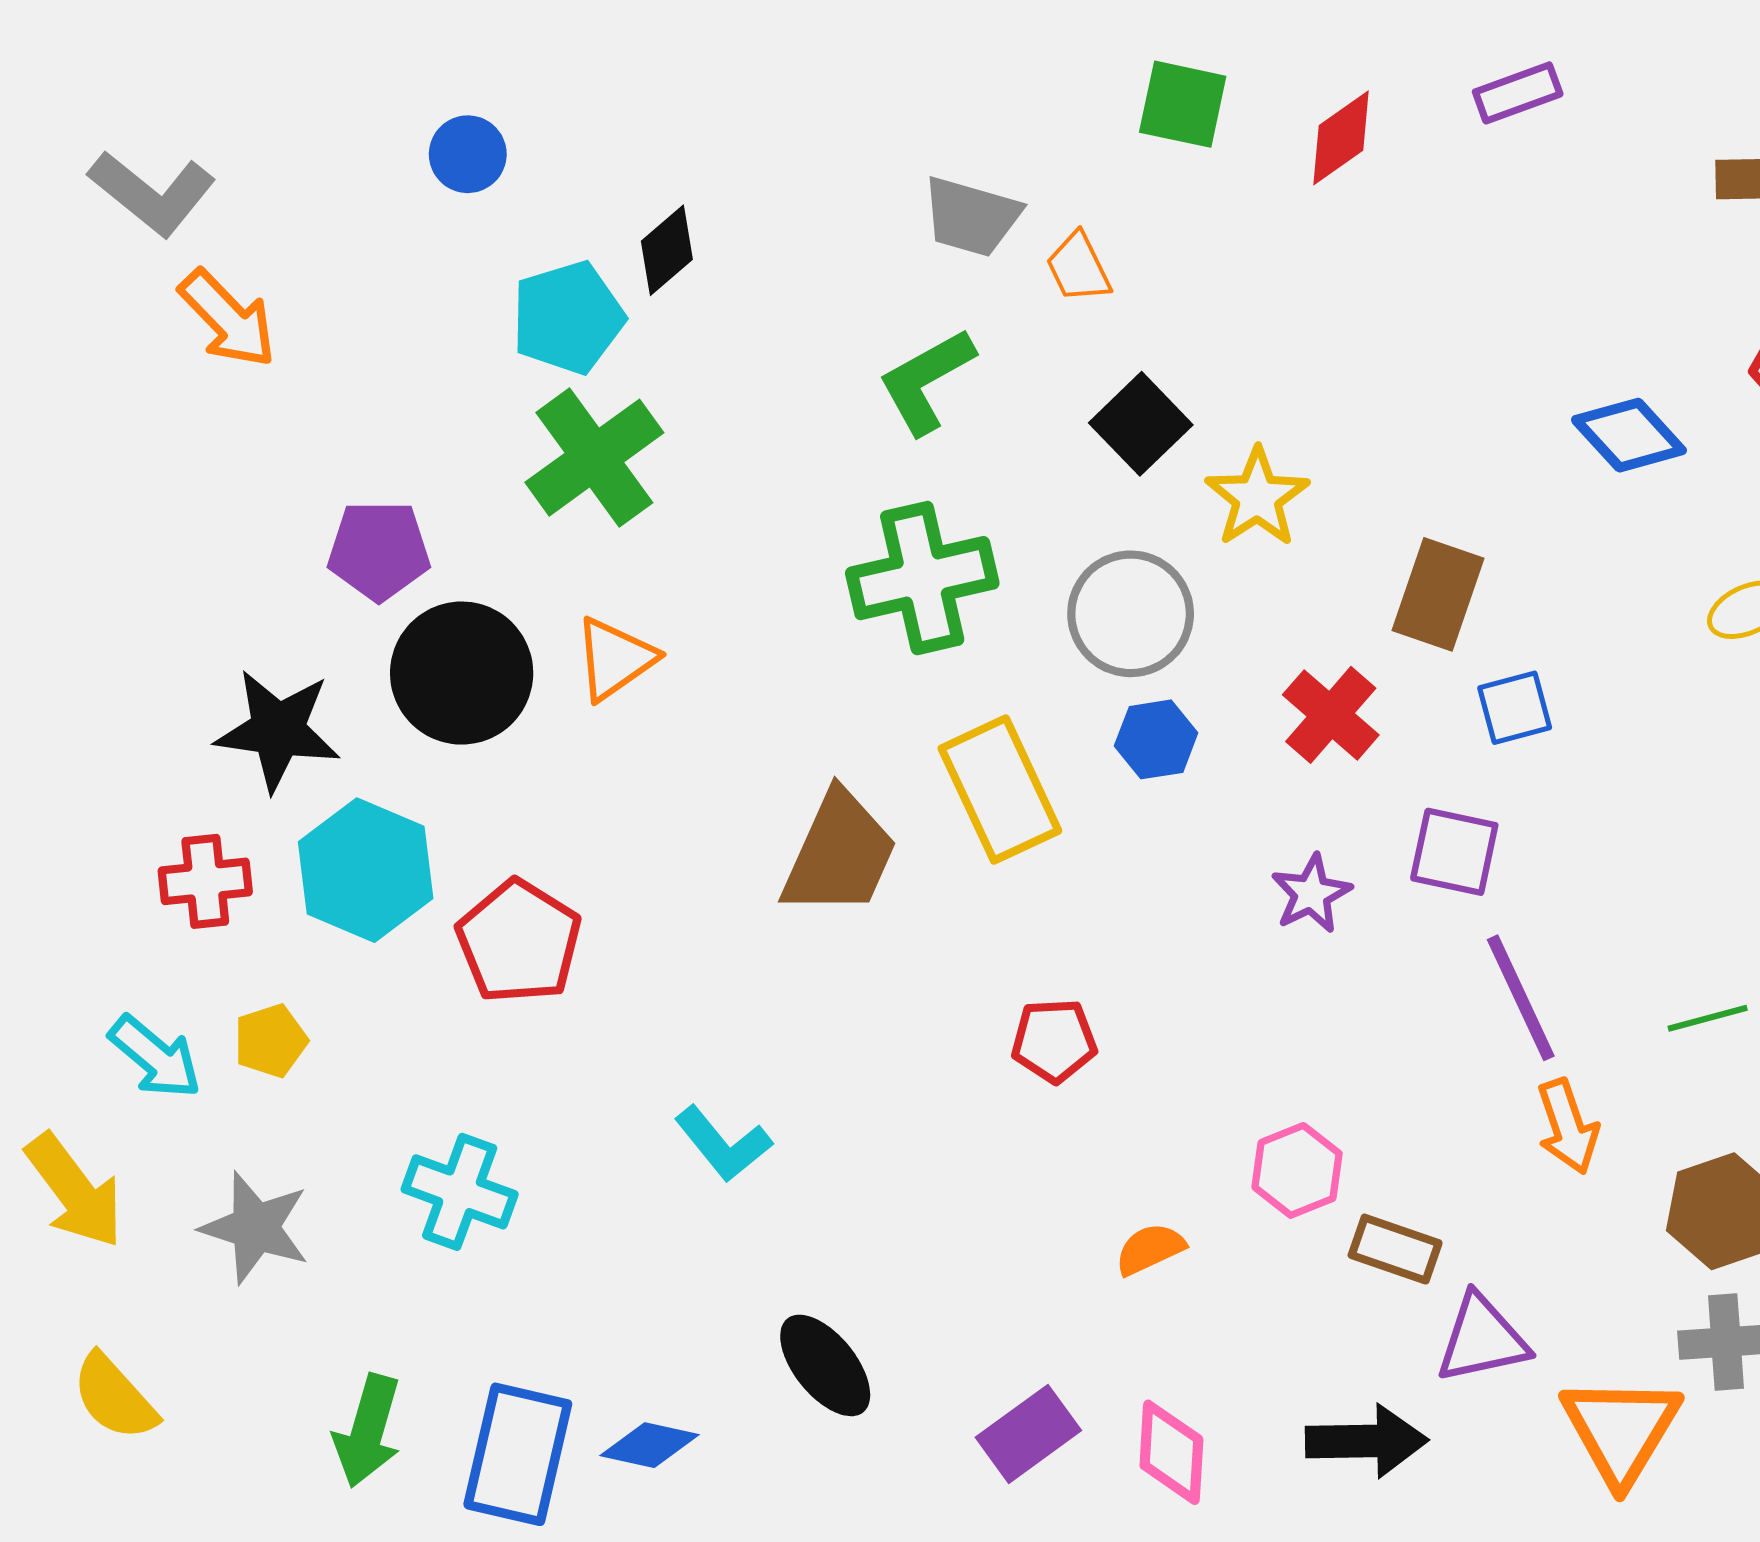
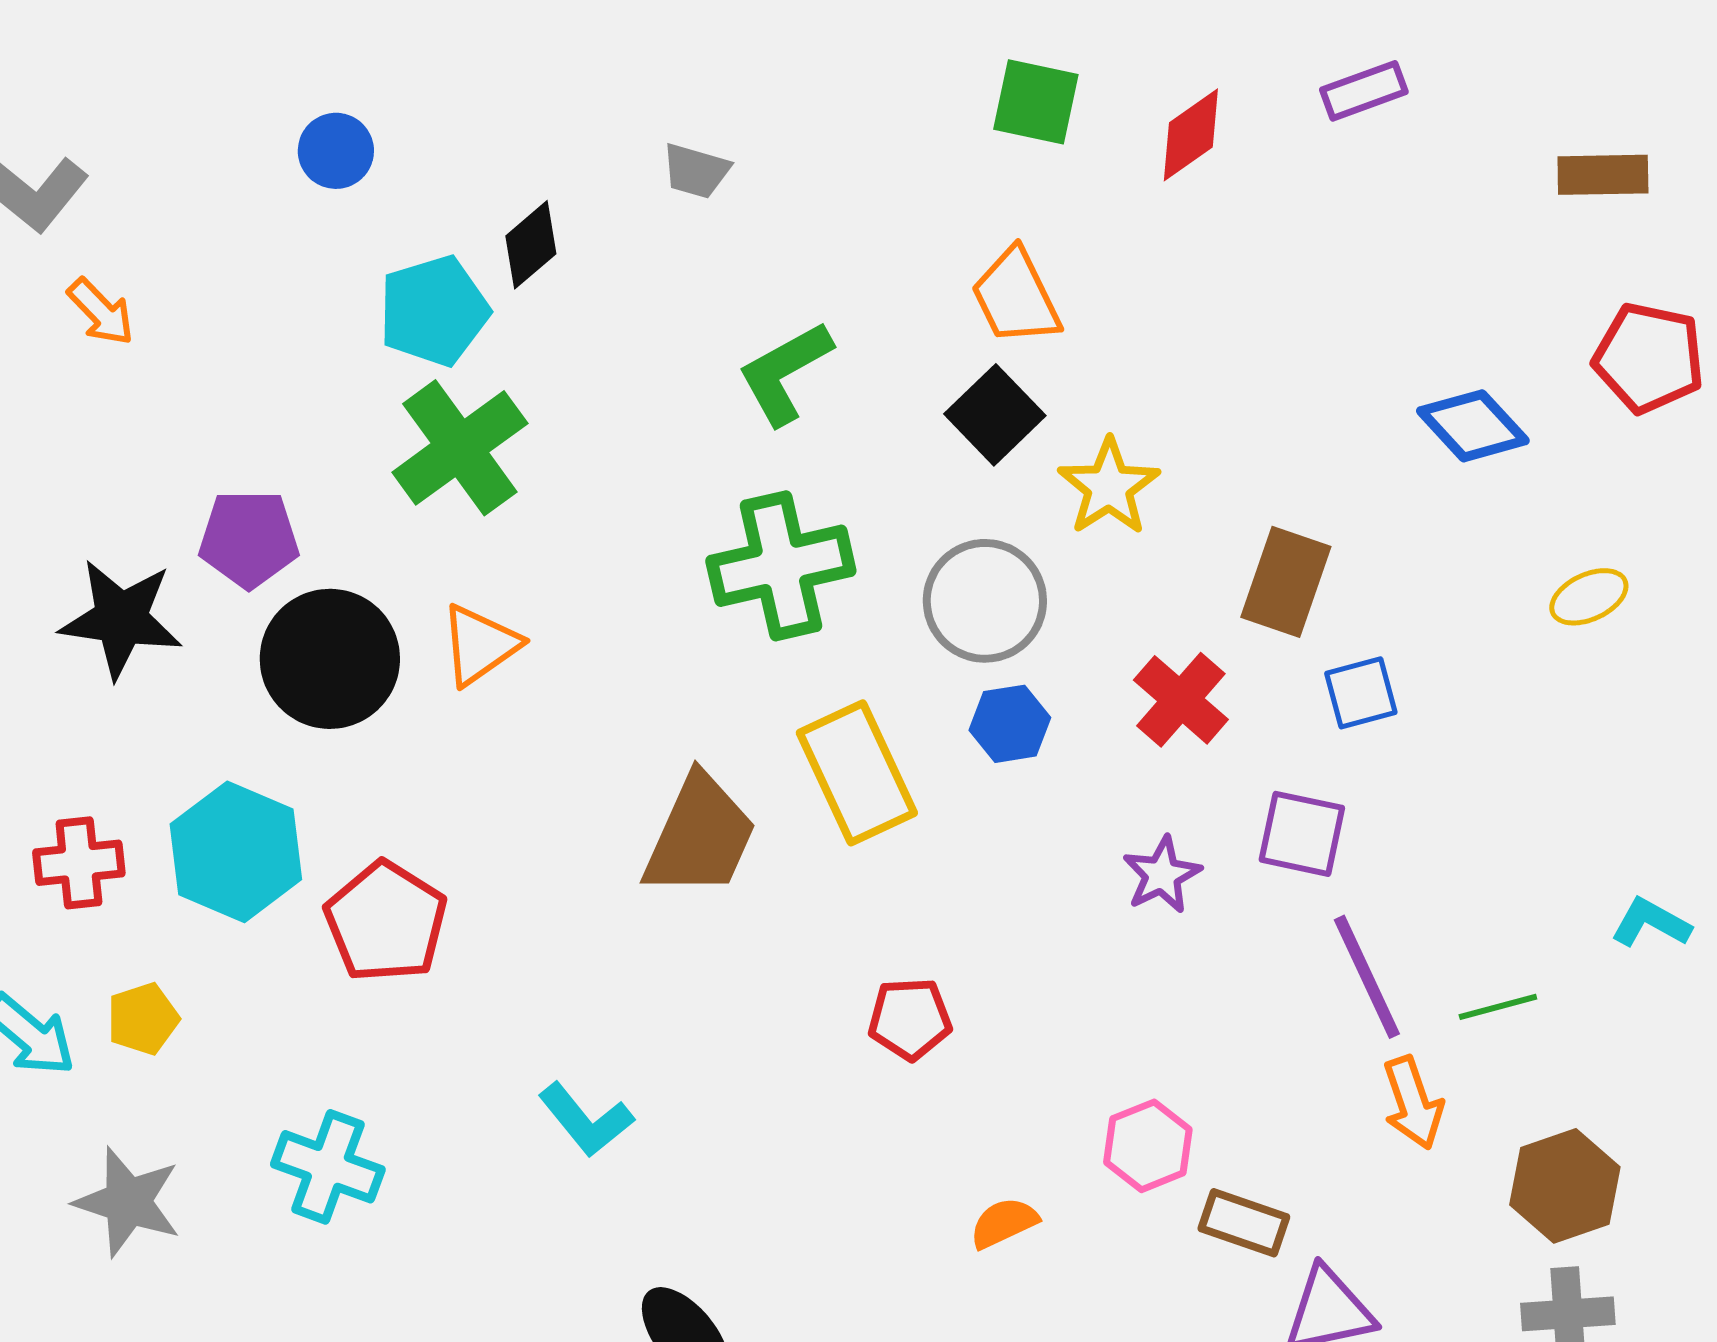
gray trapezoid: (971, 217) -> (696, 171), moved, size x0.7
orange trapezoid: (1078, 268) -> (1016, 297), moved, size x1.4
orange arrow: (228, 319) -> (101, 312), size x0.7
black star: (278, 730) -> (121, 619), moved
green line: (1708, 1018) -> (1498, 1007), moved

